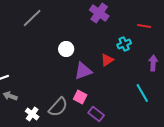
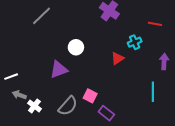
purple triangle: (83, 71) -> (59, 70), moved
cyan line: (142, 93) -> (153, 92), turned 30
white cross: (32, 114) -> (34, 106), moved

